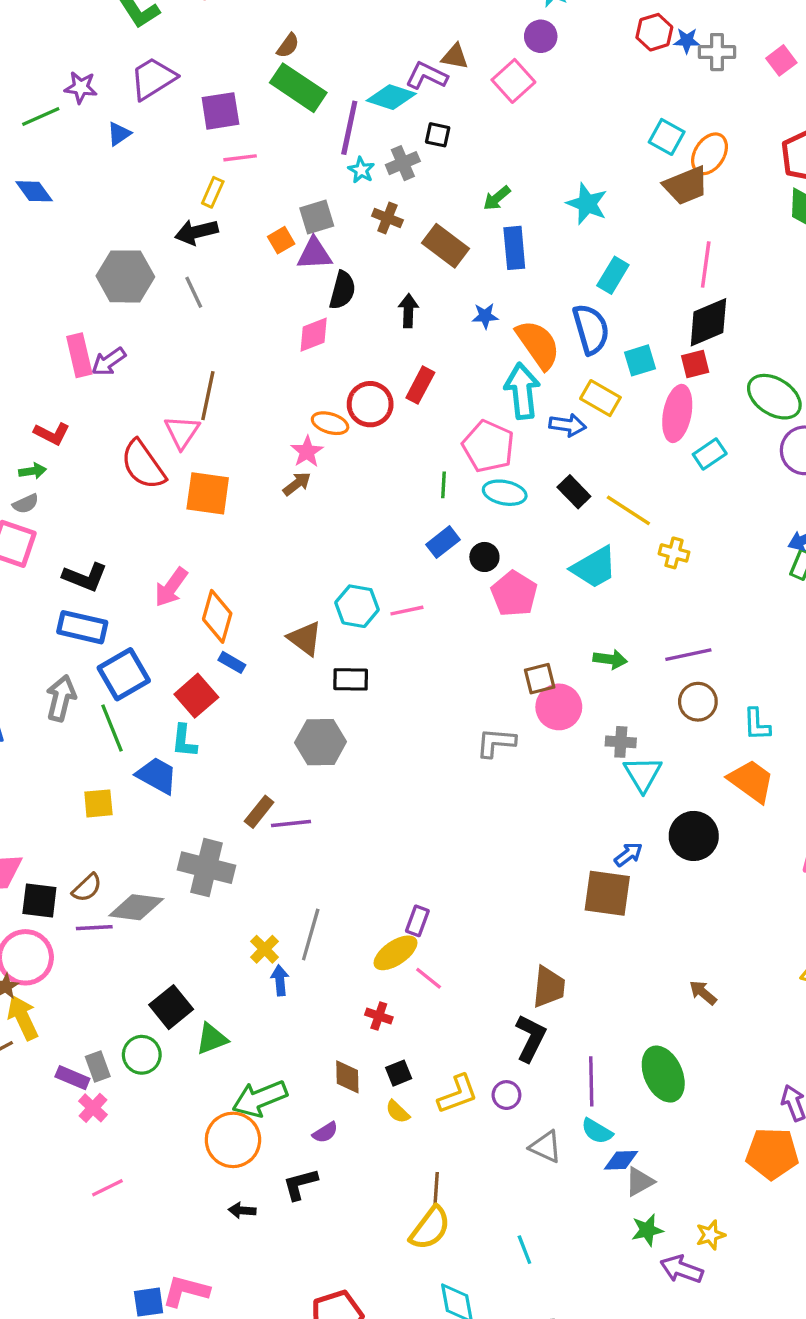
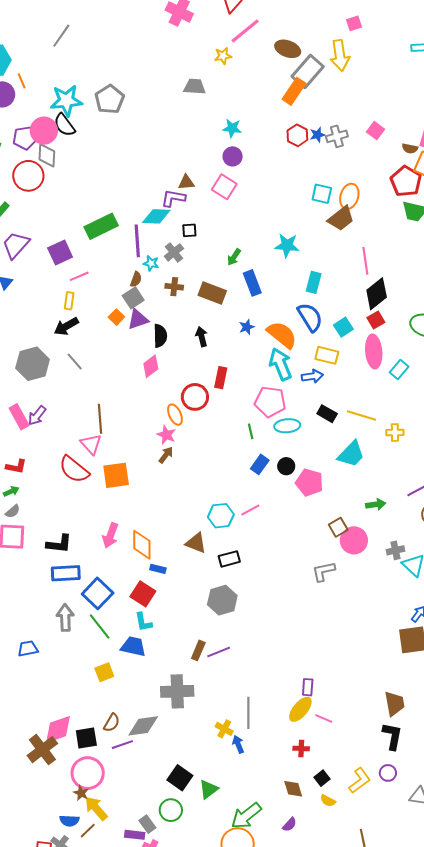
brown semicircle: (288, 46) -> (136, 279), moved
green rectangle: (298, 88) -> (101, 226), turned -44
orange ellipse: (330, 423) -> (175, 415), turned 65

